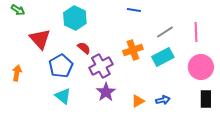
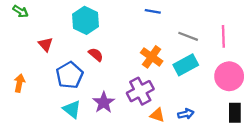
gray line: (165, 32) -> (188, 36), turned 54
red triangle: (40, 39) -> (46, 44), size x0.6
orange cross: (133, 50) -> (152, 57), turned -36
purple cross: (101, 66) -> (140, 91), moved
purple star: (106, 92) -> (104, 102), moved
orange triangle: (138, 101) -> (157, 115), turned 48

